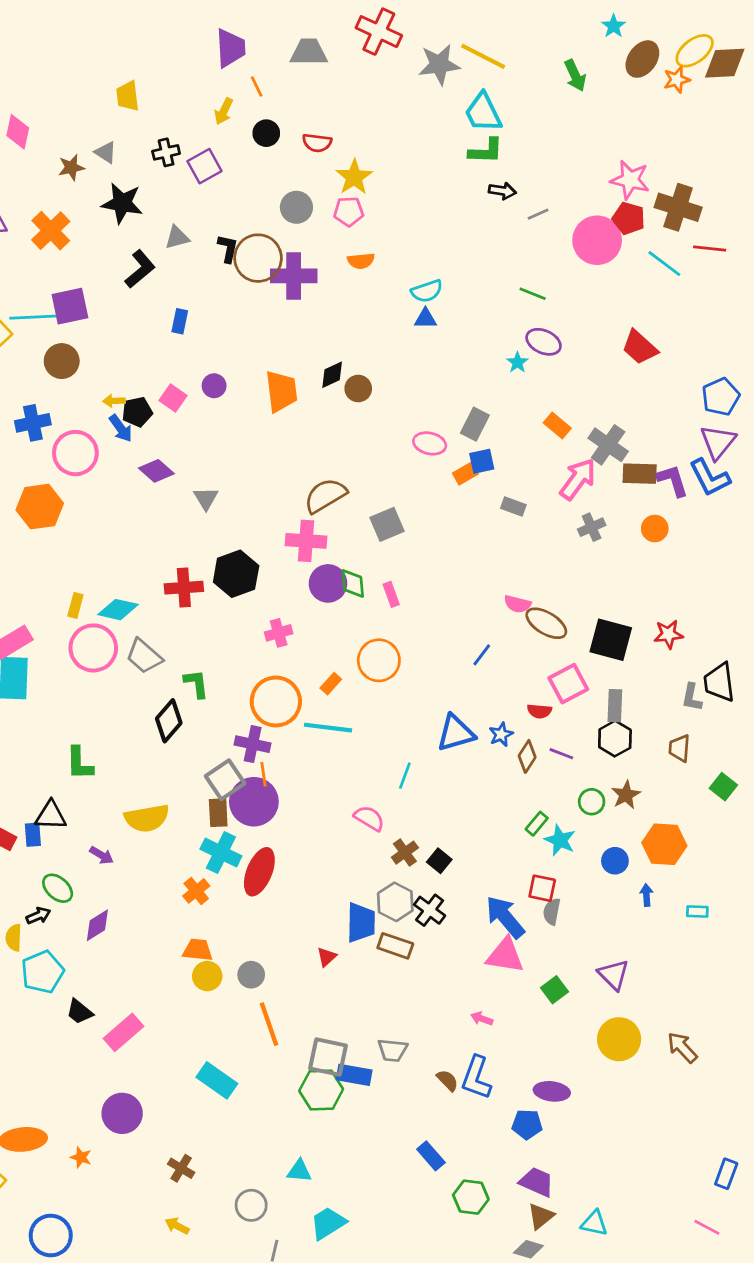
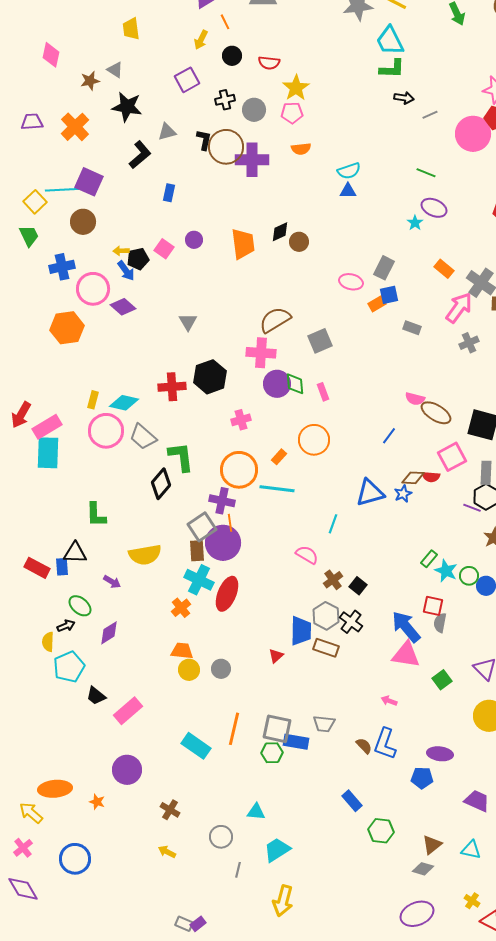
black cross: (166, 152) -> (225, 100), moved
purple square: (70, 306) -> (89, 182), turned 36
purple diamond: (156, 471) -> (123, 307), moved
green L-shape: (196, 684) -> (181, 457), size x1.4
purple line: (561, 754) -> (472, 508), moved
brown diamond: (527, 756) -> (413, 478), moved, turned 60
green circle: (592, 802) -> (469, 576), moved
orange line: (269, 1024) -> (234, 729), moved, turned 32
green hexagon: (321, 1090) -> (272, 753), size x0.7
purple trapezoid: (537, 1182) -> (477, 801), moved

